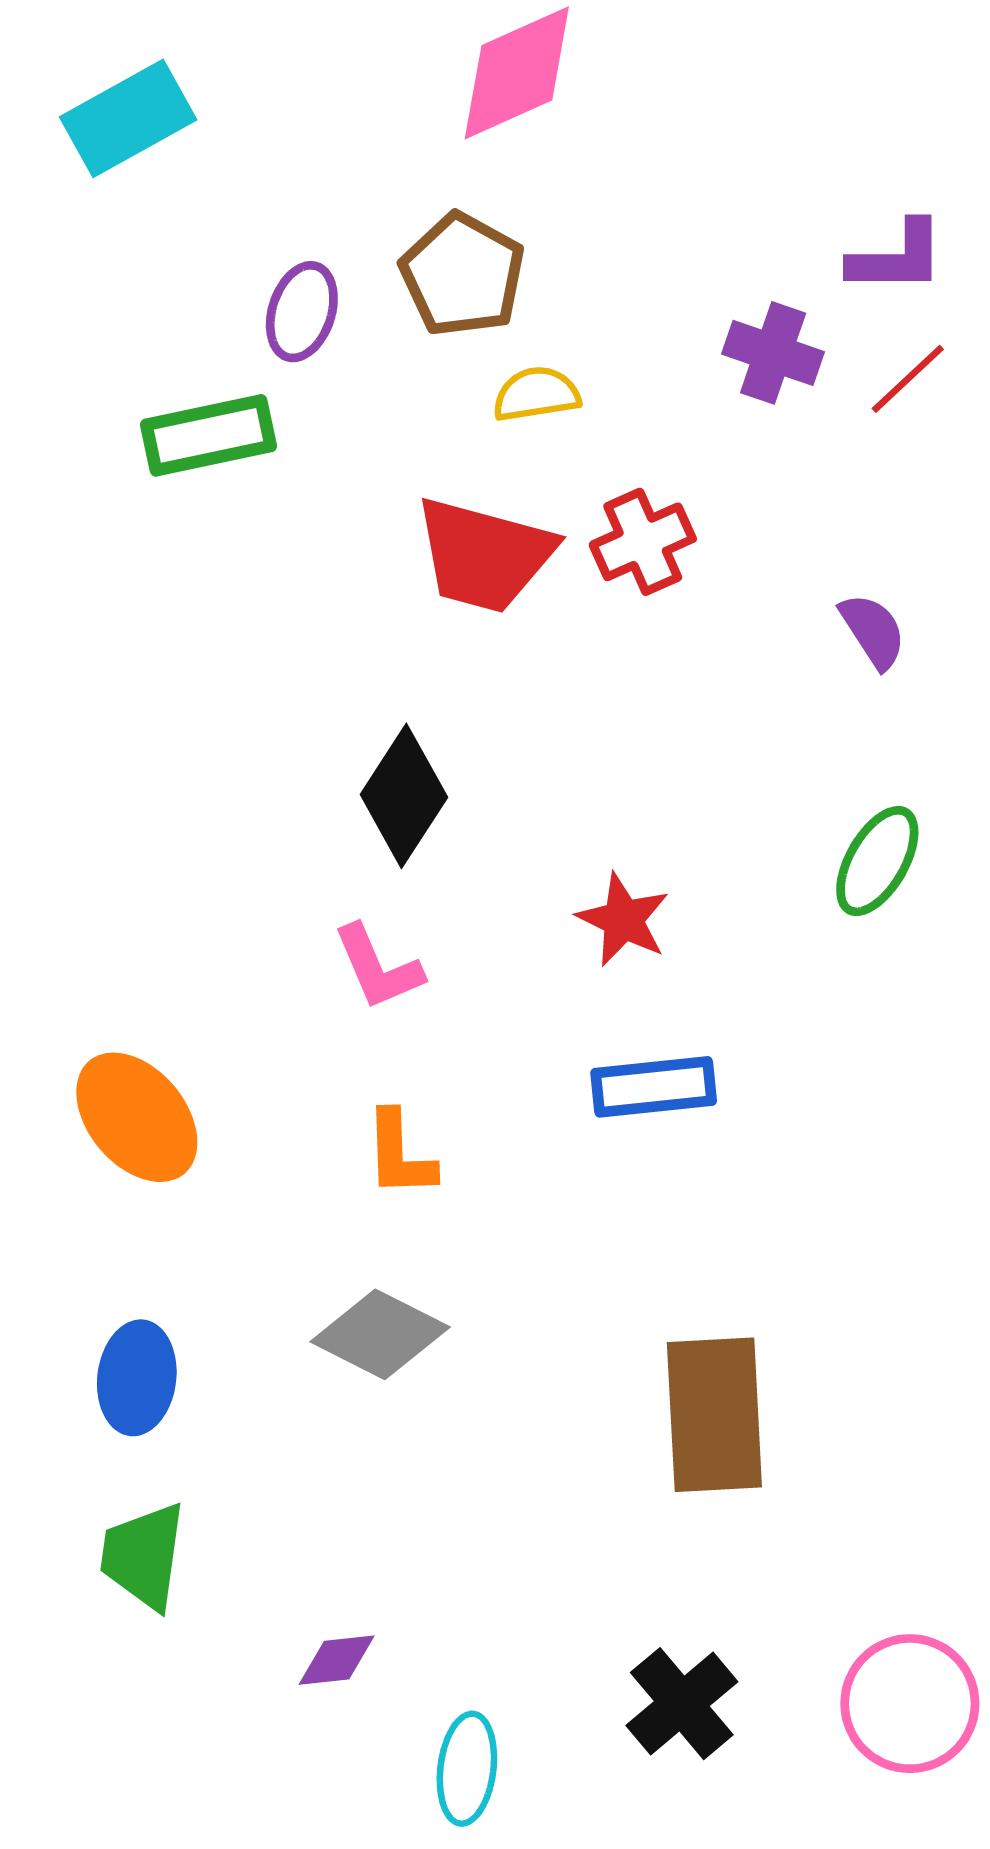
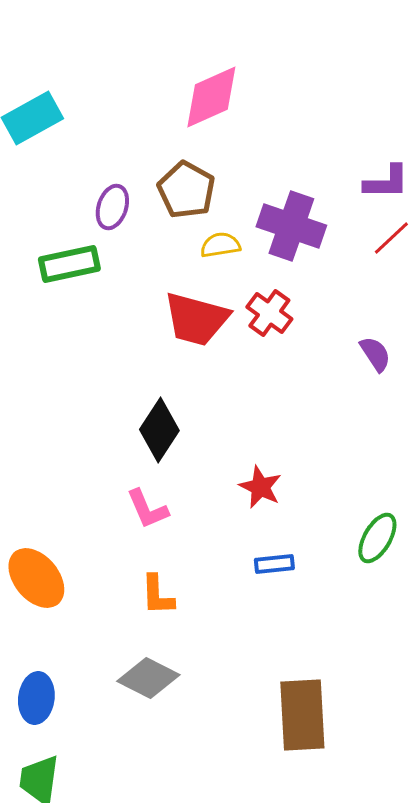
purple cross: (773, 353) -> (291, 226), moved, size x1.5
red cross: (643, 542) -> (269, 313), turned -30
green ellipse: (877, 861) -> (377, 538), moved
blue rectangle: (654, 1087) -> (274, 564), size x0.7

